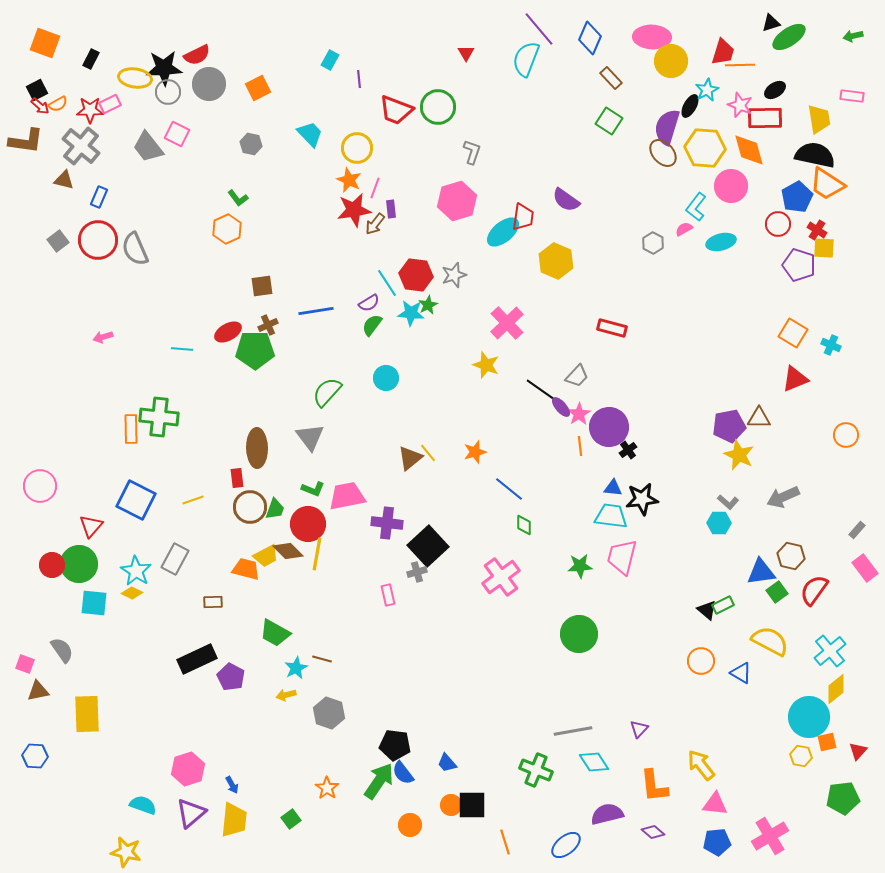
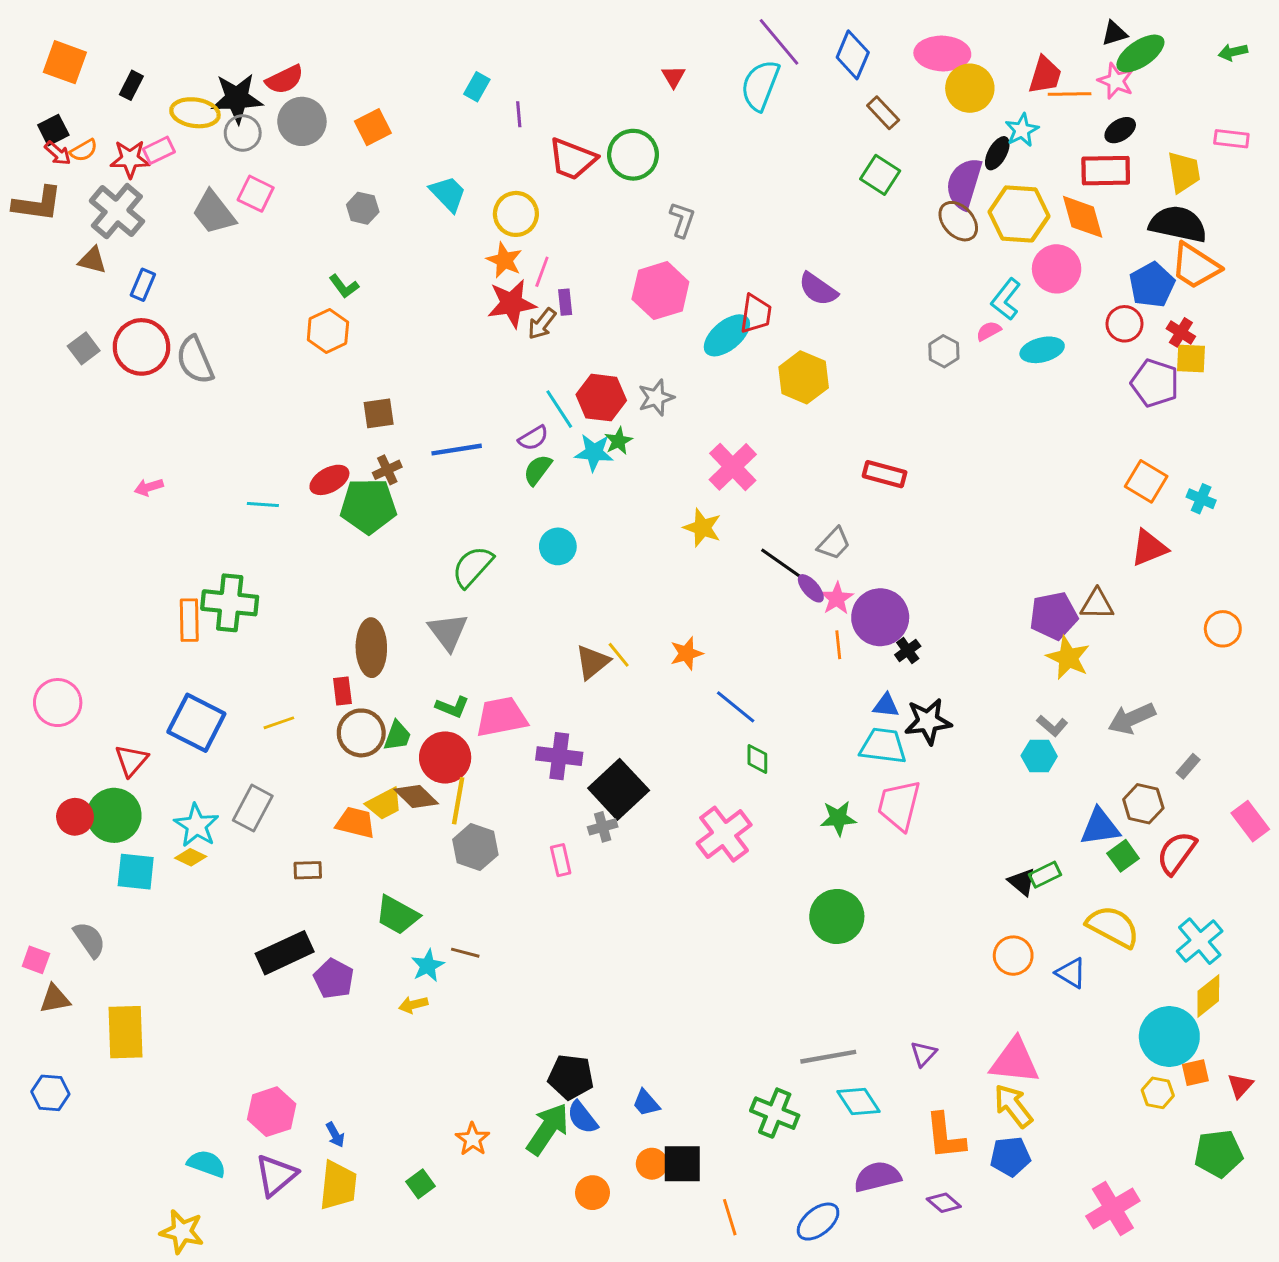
pink star: (740, 105) -> (1116, 81), moved
gray rectangle: (857, 530) -> (1188, 766), moved
gray hexagon: (329, 713) -> (475, 847), moved
pink triangle: (715, 804) -> (1015, 1061), moved, size x1.4
blue pentagon: (717, 842) -> (1010, 1156), moved

